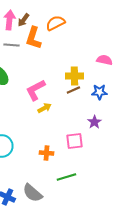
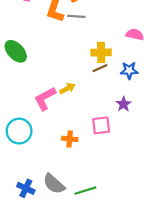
gray line: (11, 45) -> (76, 16), moved
pink L-shape: (35, 90) -> (45, 98), moved
green line: (66, 177) -> (85, 191), moved

